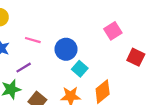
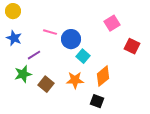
pink line: (33, 40) -> (50, 32), moved

